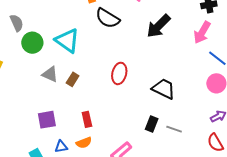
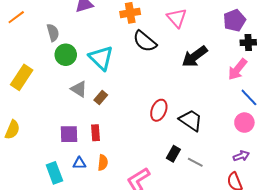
red ellipse: (119, 73) -> (159, 110), moved
red rectangle: (87, 119) -> (95, 133), moved
orange semicircle: (84, 143) -> (103, 163), turned -70

